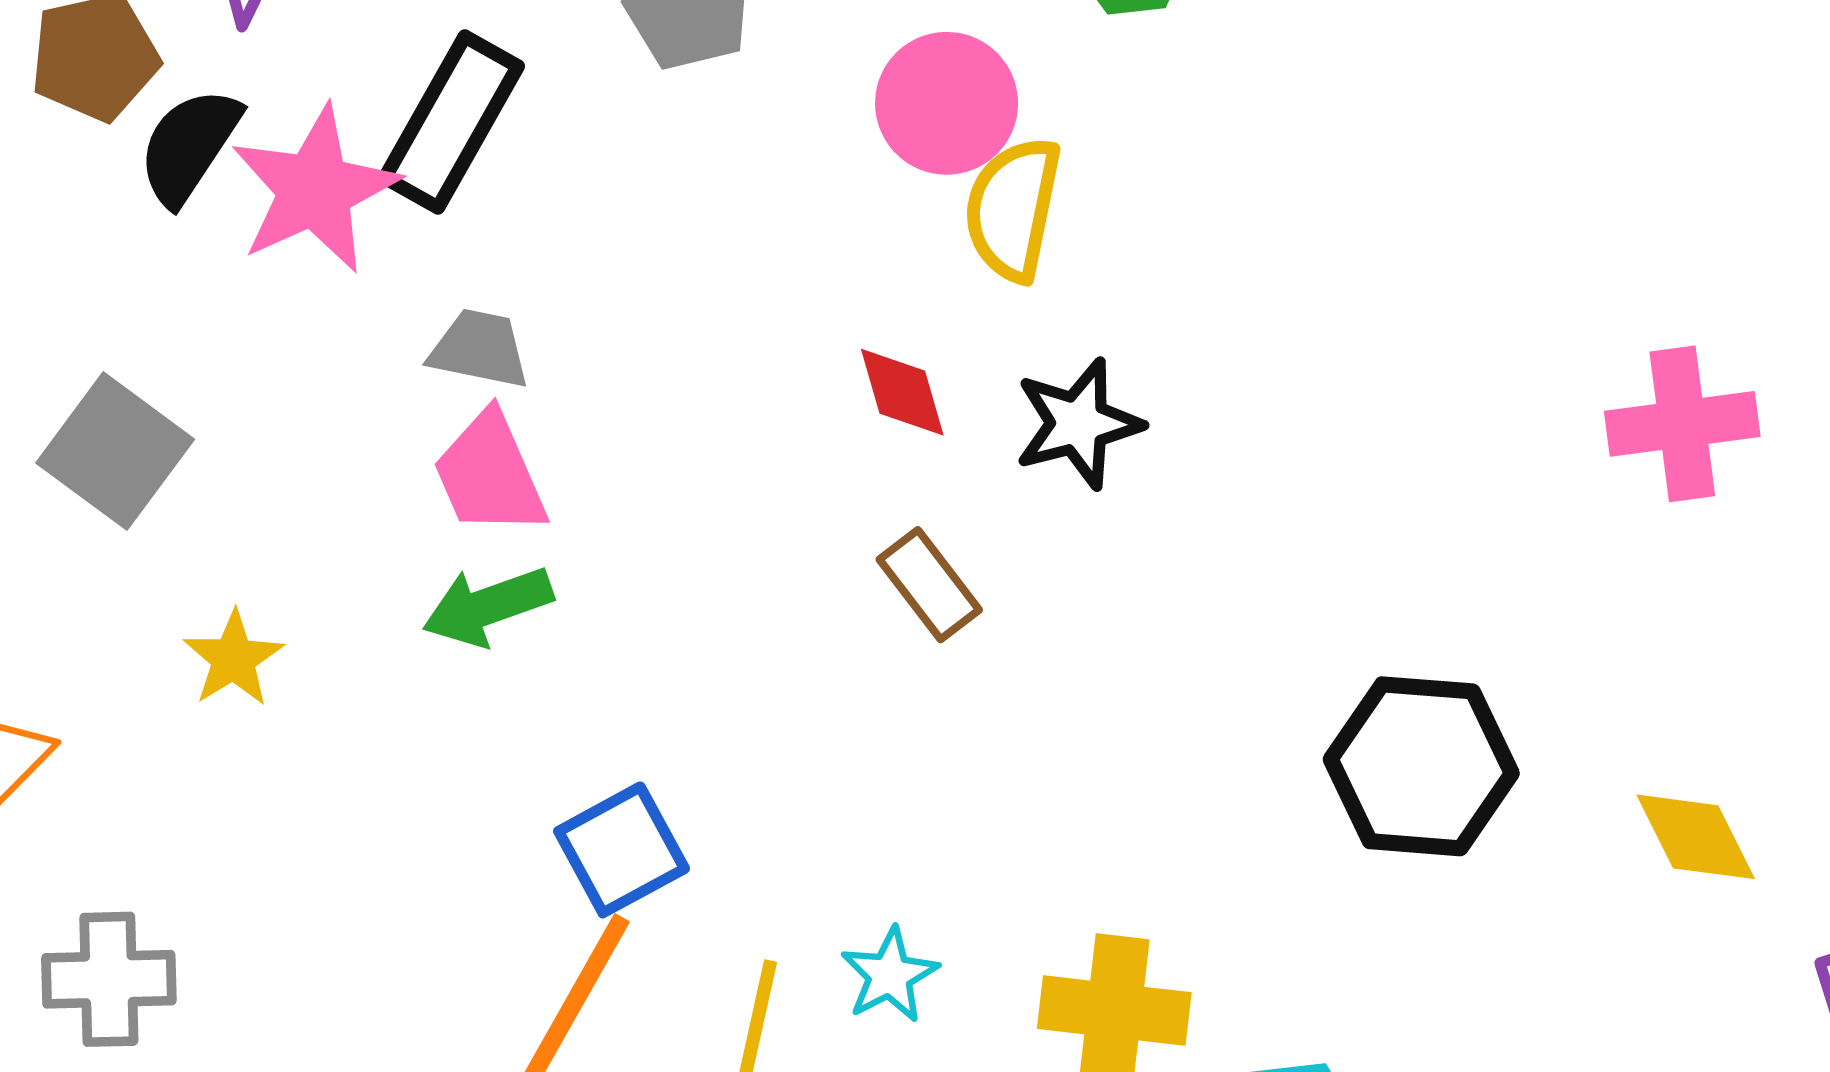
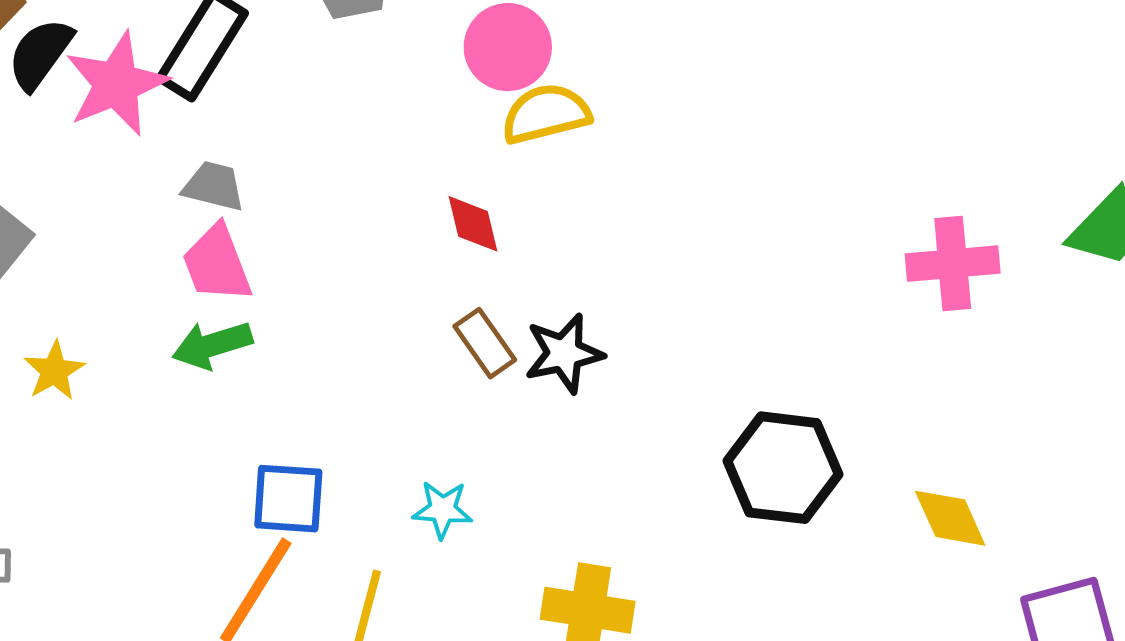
yellow semicircle: (1013, 209) -> (546, 114), turned 62
black star: (1078, 424) -> (564, 353), moved
blue square: (622, 850) -> (288, 499), turned 30
cyan star: (890, 975) -> (442, 510), moved, turned 30

